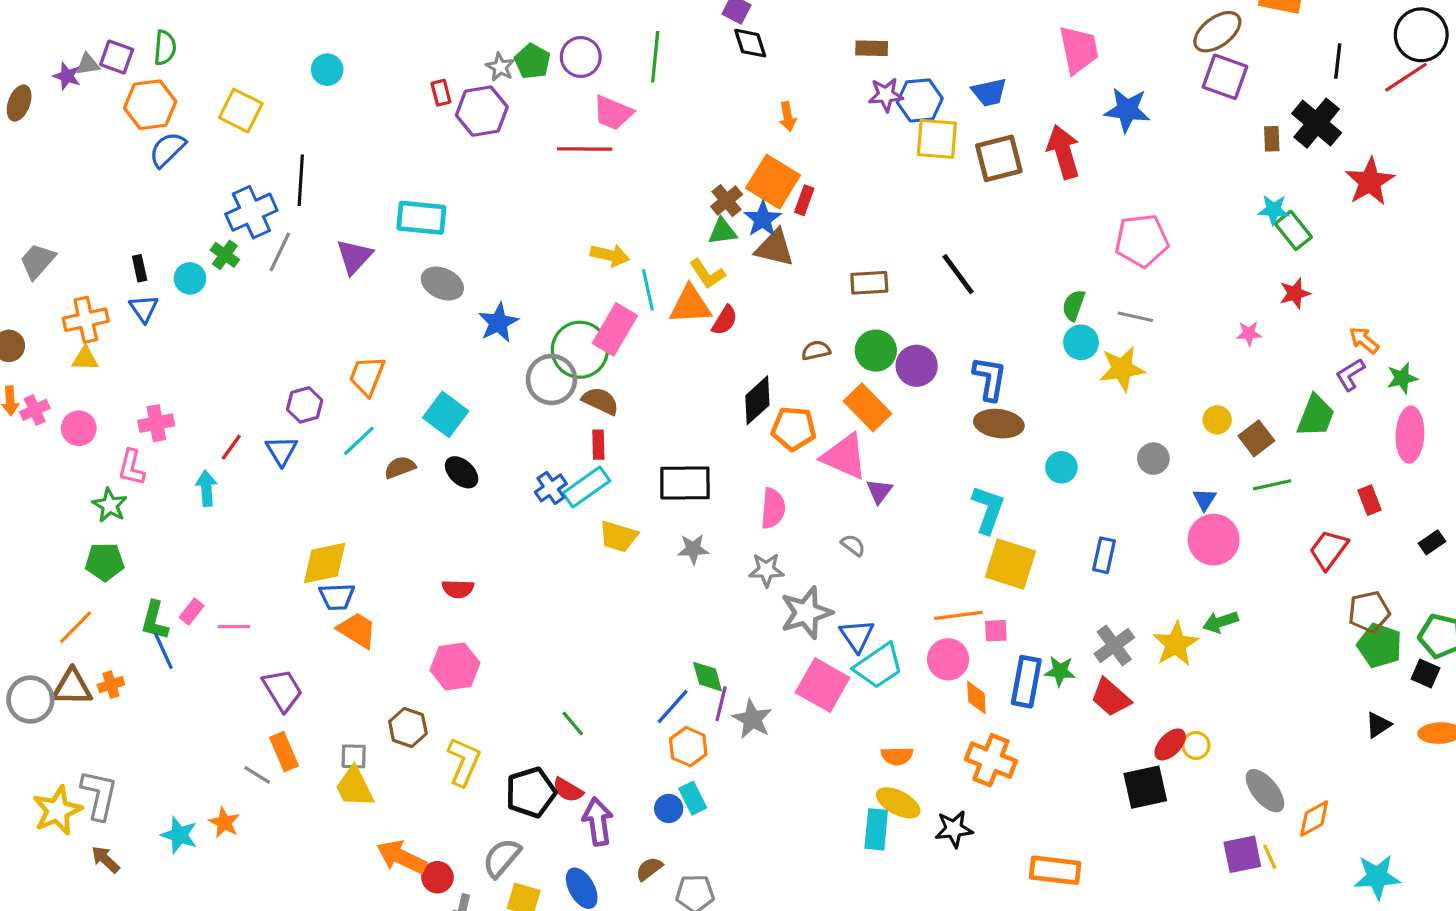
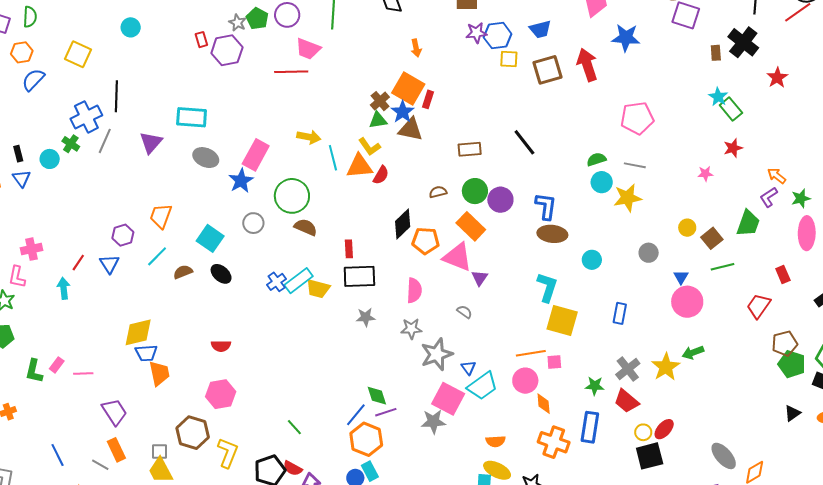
orange hexagon: (150, 105) -> (22, 52), size x0.7
yellow square: (937, 139) -> (509, 59), size x0.7
red star: (1370, 182) -> (777, 78), size x0.7
cyan star: (1273, 210) -> (718, 97), turned 30
green semicircle: (1074, 305) -> (596, 159), turned 54
pink rectangle: (615, 329) -> (256, 155), moved
gray circle: (551, 380) -> (253, 223), moved, size x0.7
red rectangle: (598, 445) -> (349, 249), moved
yellow trapezoid: (618, 536) -> (318, 289), moved
orange trapezoid: (357, 630) -> (159, 373), turned 48
blue triangle: (857, 636) -> (468, 368), size x0.7
blue line: (163, 651) -> (58, 455), moved
blue rectangle: (1026, 682) -> (590, 427), moved
purple line: (721, 704) -> (386, 412), turned 60
gray star: (752, 719) -> (433, 422), moved, turned -30
brown hexagon: (408, 728) -> (193, 433), size x1.4
yellow circle: (1196, 745) -> (643, 432), moved
orange hexagon: (688, 747) -> (366, 439), size x1.4

